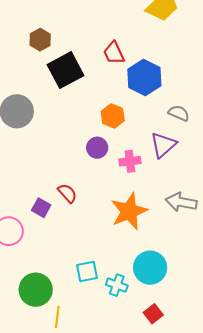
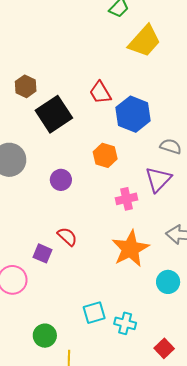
purple circle: (97, 148) -> (61, 180), moved
cyan circle: (150, 268) -> (168, 282), moved, size x0.7
green circle: (36, 290) -> (45, 336), size x0.7

